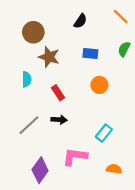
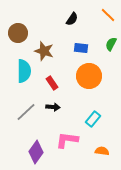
brown circle: (33, 32) -> (18, 33), moved
cyan semicircle: (27, 79) -> (24, 71), size x1.6
orange circle: (99, 85) -> (89, 76), size x1.6

